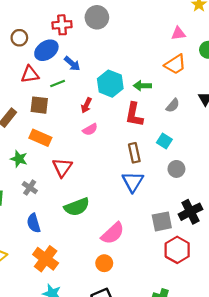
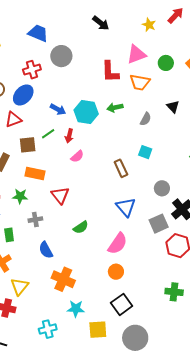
pink triangle: (178, 33) -> (136, 54), size x1.5
blue arrow: (72, 64) -> (58, 109), moved
orange trapezoid: (175, 64) -> (140, 82), turned 55
green line: (58, 84) -> (48, 134), moved
red L-shape: (134, 115) -> (110, 72), moved
gray circle: (176, 169) -> (162, 188), moved
blue triangle: (133, 182) -> (126, 207), moved
gray cross: (30, 188) -> (35, 220), turned -32
green semicircle: (77, 207) -> (81, 227), size x0.7

